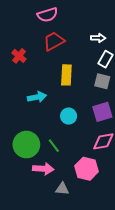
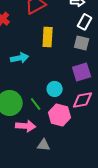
cyan circle: (69, 116) -> (55, 89), moved
pink hexagon: (87, 169) -> (60, 115), moved

